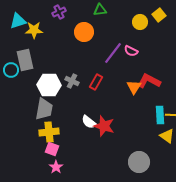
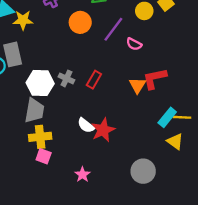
purple line: (113, 53) -> (113, 29), moved
red L-shape: (149, 81) -> (155, 78), turned -40
cyan rectangle: (160, 115) -> (167, 117), turned 42
red star: (104, 126) -> (103, 130), turned 30
pink star: (56, 167) -> (82, 175), moved

